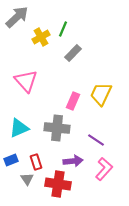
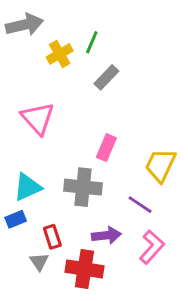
gray arrow: (17, 17) -> (25, 25), turned 30
yellow trapezoid: (101, 94) -> (161, 165), moved
blue rectangle: (11, 160) -> (16, 219), moved

